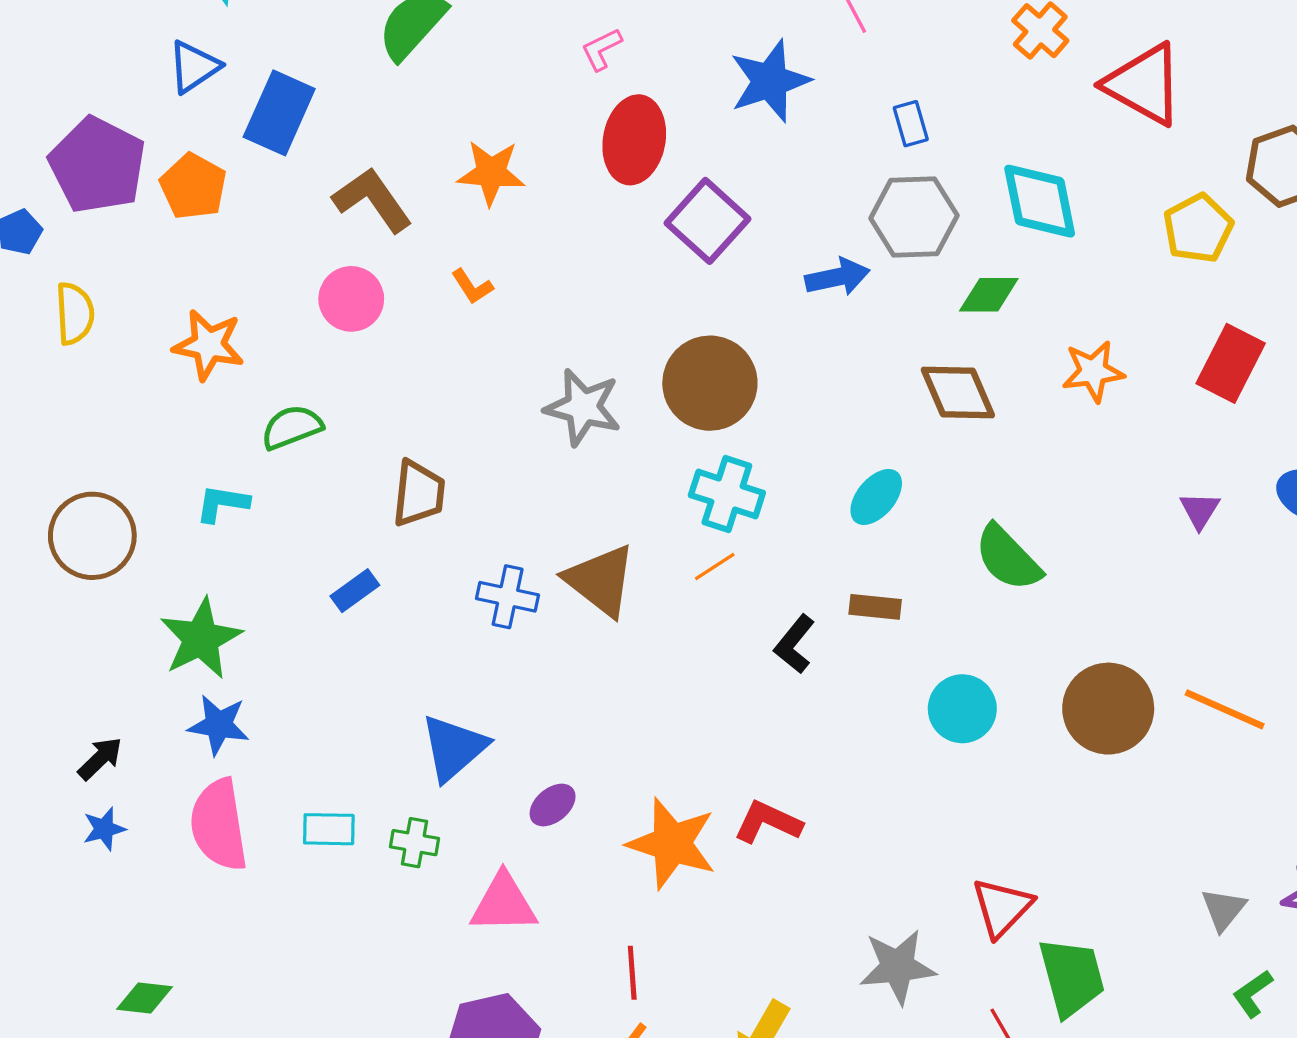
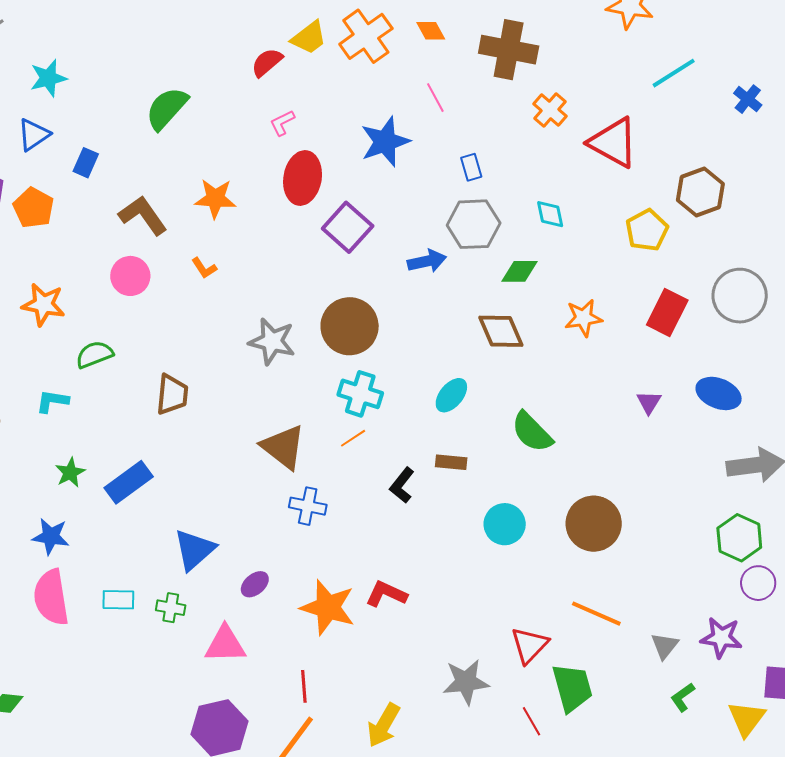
blue rectangle: (279, 113) -> (86, 163), size x0.6
cyan diamond: (1040, 201) -> (550, 214), size x0.6
blue rectangle: (355, 591) -> (129, 482), moved, size x1.6
blue cross: (508, 597) -> (308, 506), moved
green star: (201, 639) -> (70, 473), moved, size x0.6
orange line: (1225, 709) -> (596, 614), moved

